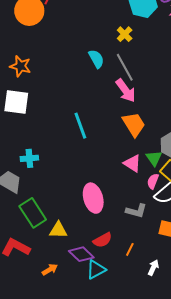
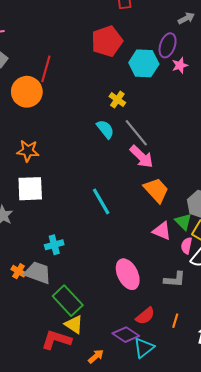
yellow cross: (125, 34) -> (117, 100), moved
yellow triangle: (58, 230) -> (74, 324), moved, turned 42

